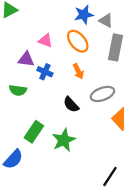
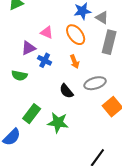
purple triangle: (26, 59) -> (28, 48), turned -35
green star: (64, 140) -> (58, 123), turned 30

